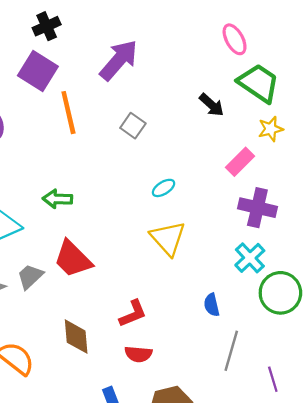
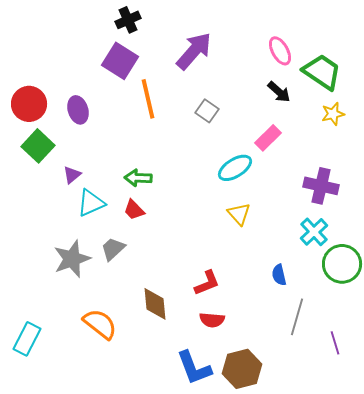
pink ellipse: (235, 39) -> (280, 51), moved
pink rectangle: (240, 162) -> (268, 138), moved
cyan ellipse: (164, 188) -> (235, 168), size x1.6
yellow triangle: (168, 238) -> (239, 214), size x0.7
red trapezoid: (73, 259) -> (134, 210), moved, size x0.6

